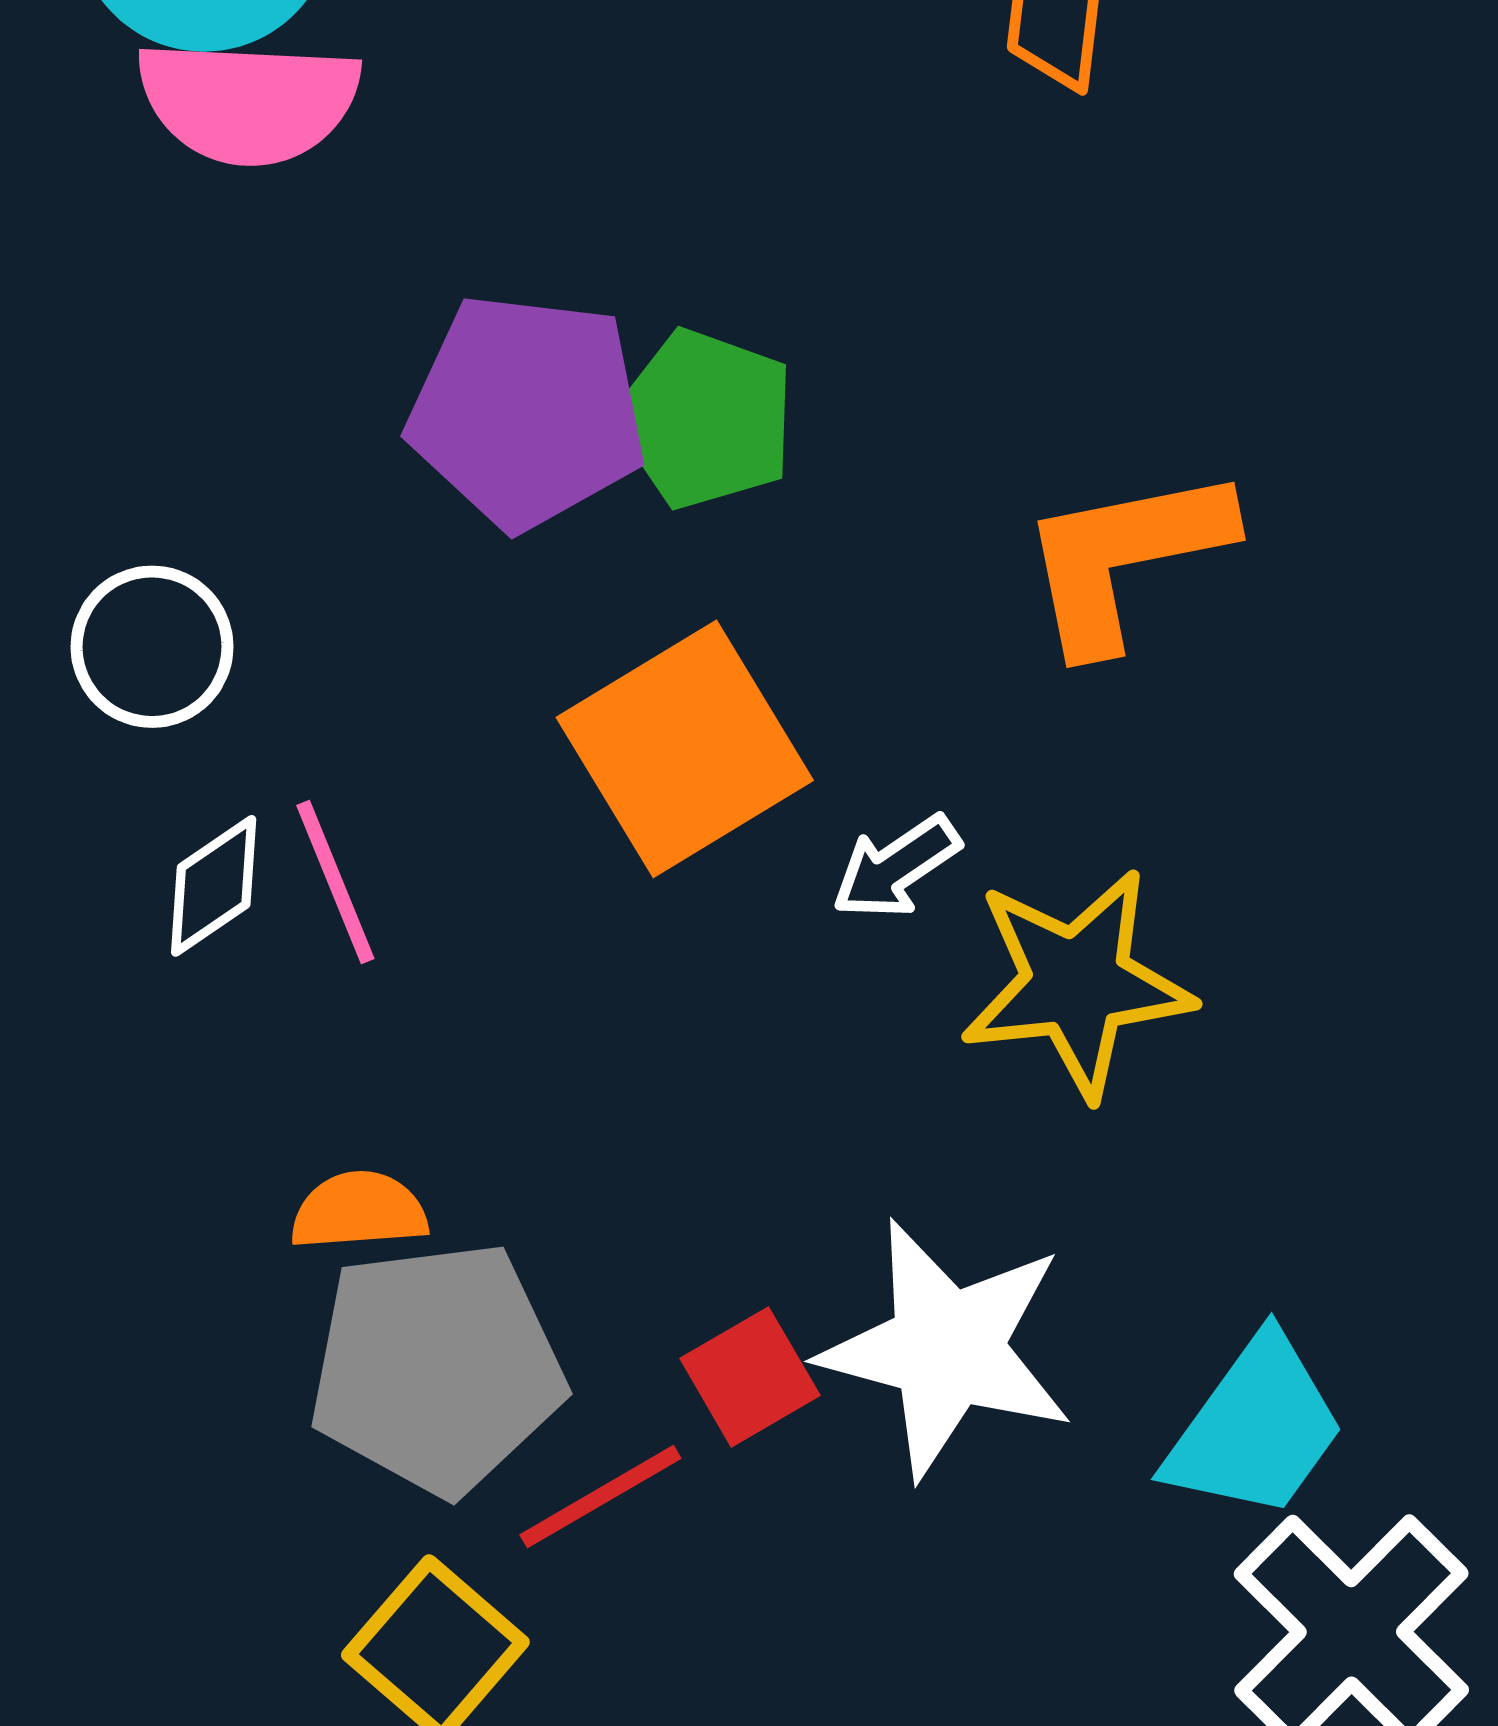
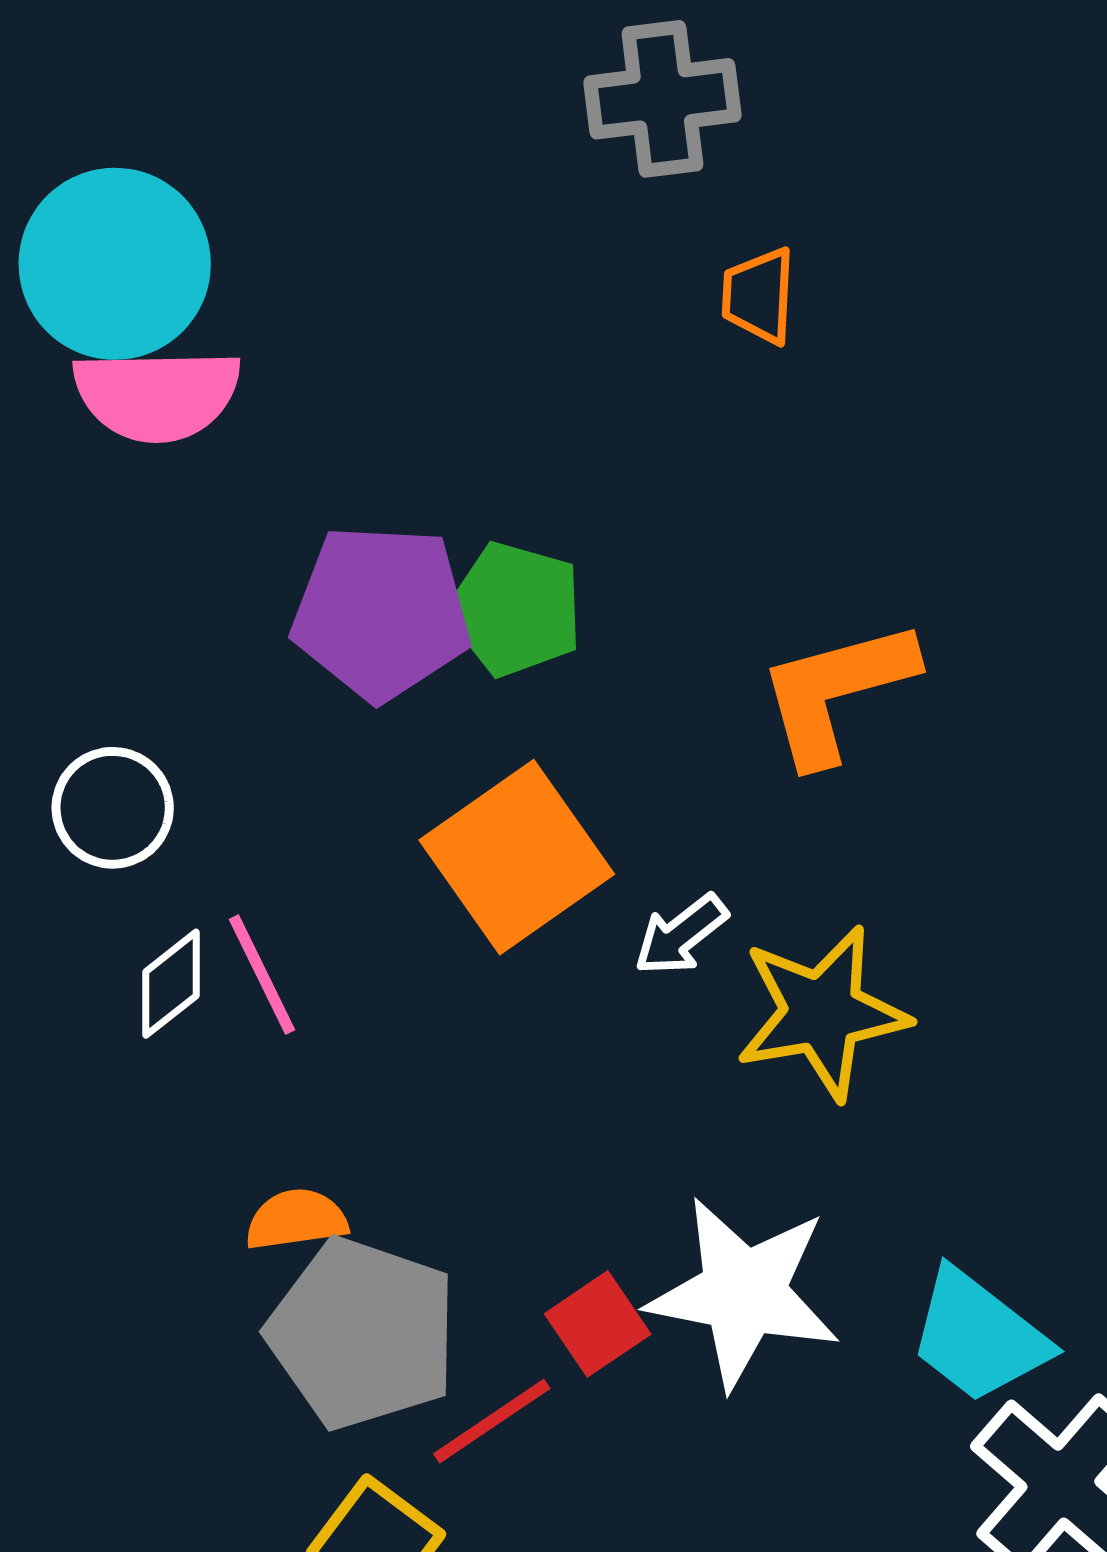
gray pentagon: (437, 1368) -> (363, 1333), turned 30
cyan trapezoid: (1255, 1428) -> (979, 1336), turned 96

